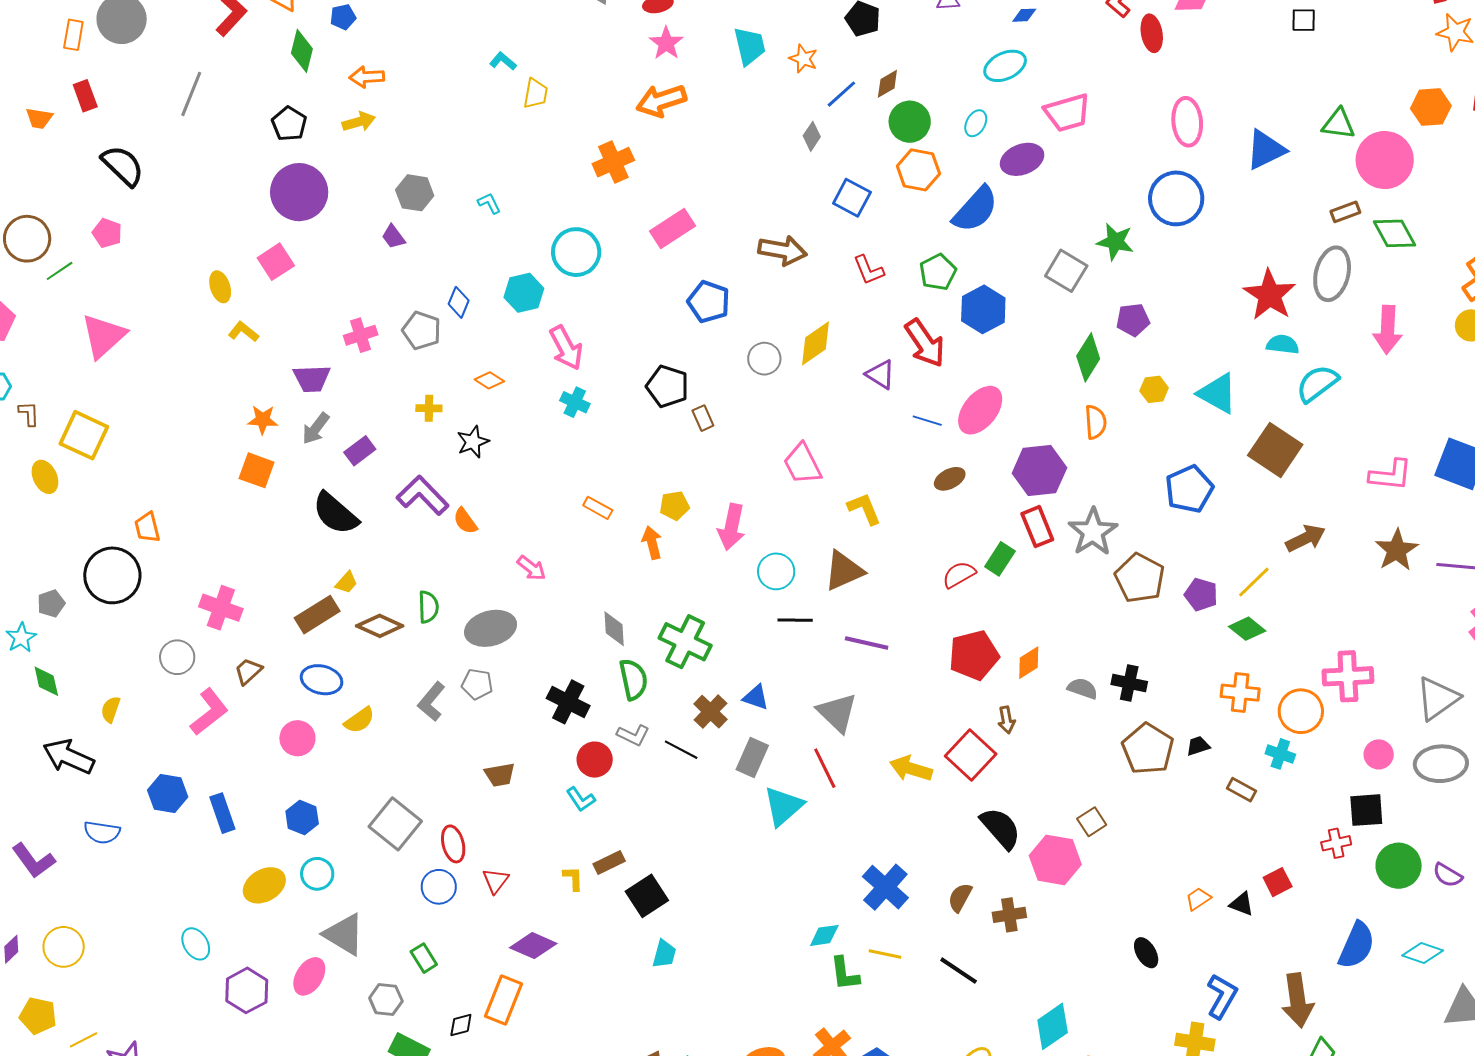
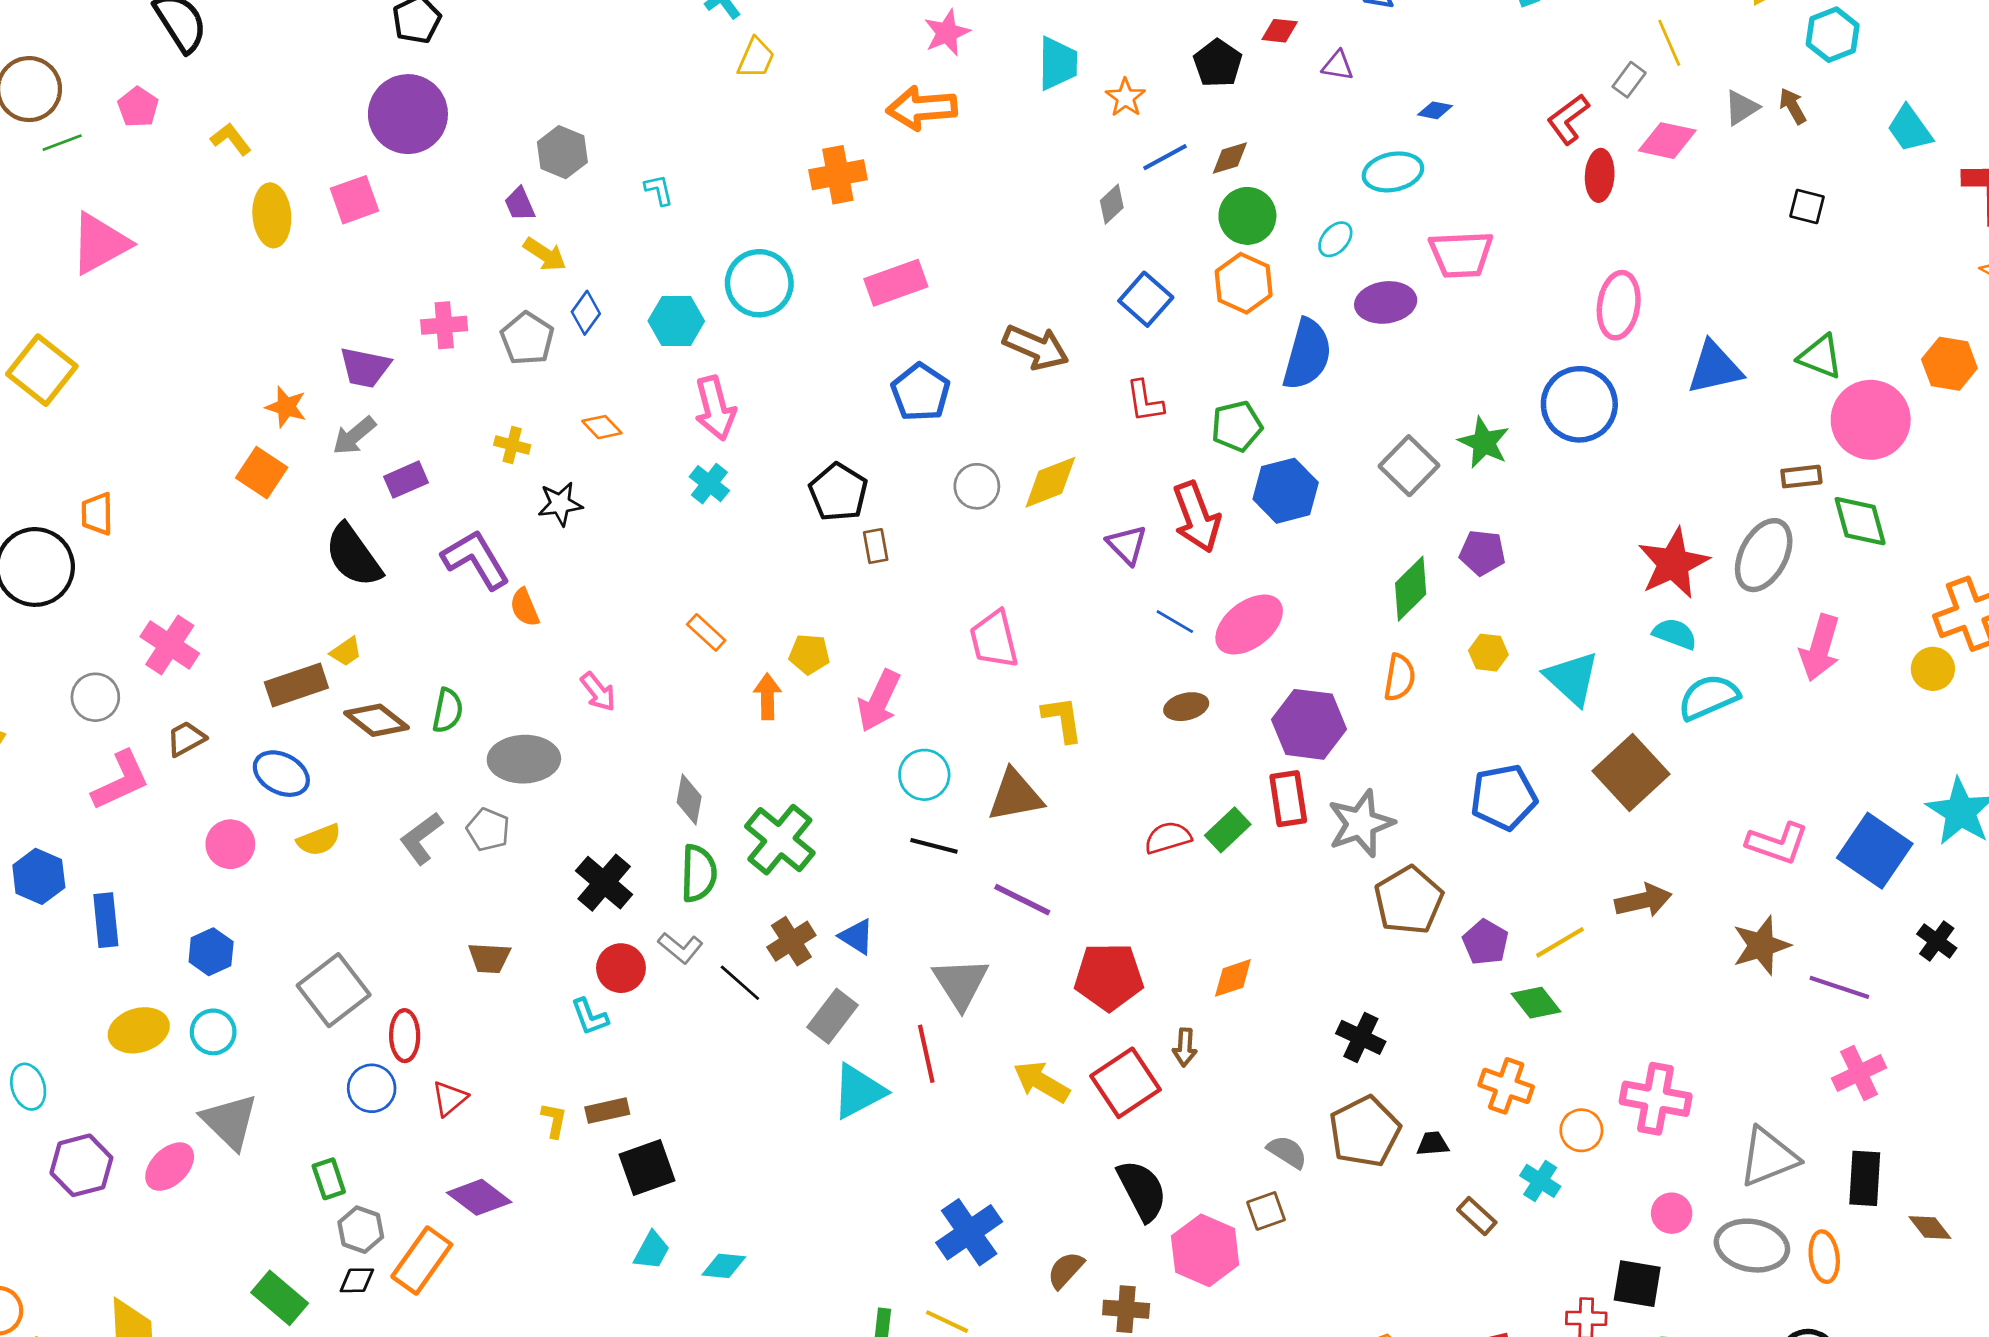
yellow arrow: (359, 122) -> (545, 254), moved, turned 36
blue semicircle: (975, 209) -> (1307, 354), turned -40
yellow ellipse: (220, 287) -> (272, 215), size x1.4
yellow L-shape: (243, 332) -> (231, 139), moved
red pentagon: (974, 655) -> (1109, 977), moved
gray semicircle: (1082, 688) -> (1287, 1152), moved
orange circle: (1301, 711) -> (1581, 1130), size x0.7
cyan diamond: (824, 935) -> (724, 1266), moved
gray hexagon: (386, 1000) -> (361, 1230), moved

